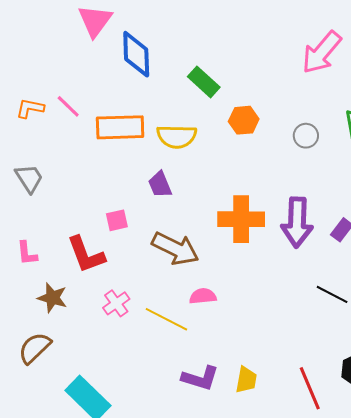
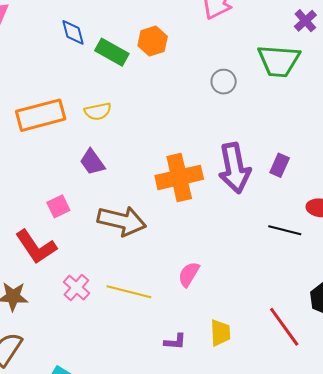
blue diamond: (136, 54) -> (73, 32), moved, size x0.6
orange hexagon: (244, 120) -> (153, 41), moved
yellow semicircle: (177, 136) -> (98, 111), size x0.7
pink semicircle: (203, 296) -> (189, 274), moved, turned -40
purple L-shape: (200, 378) -> (175, 342), size x0.6

